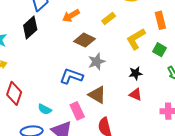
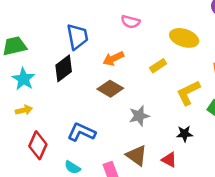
brown diamond: (84, 40) -> (110, 89), moved
blue L-shape: (71, 76) -> (81, 132), moved
red triangle: (136, 94) -> (169, 160), moved

